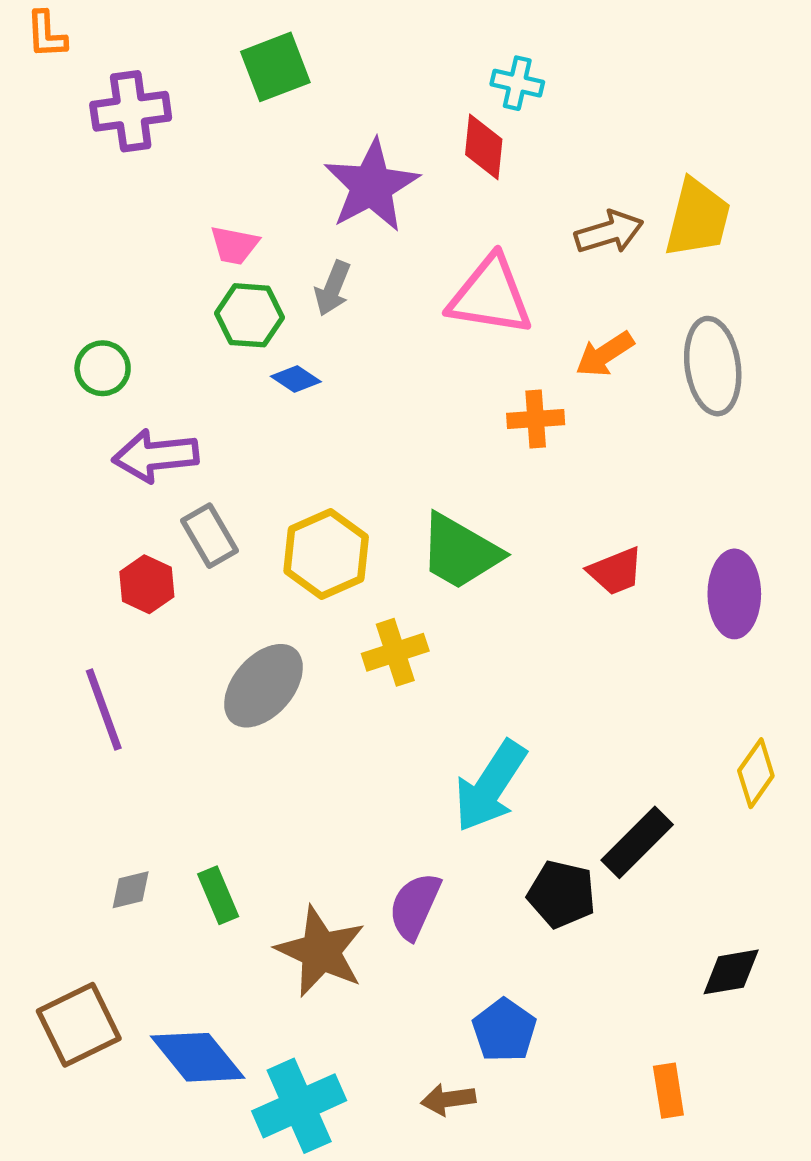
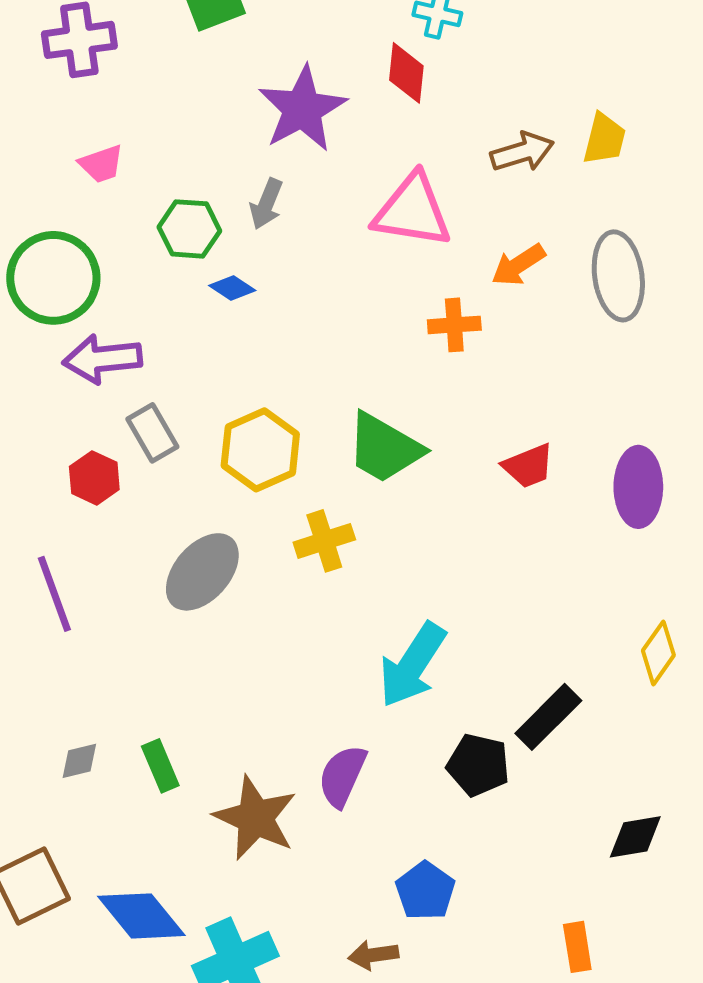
yellow trapezoid: (698, 218) -> (604, 139), size x0.7
pink trapezoid: (234, 245) -> (101, 164), moved, turned -30
green circle: (103, 368) -> (53, 278), size x1.8

